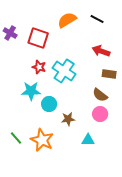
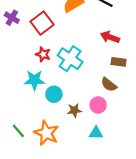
red square: (38, 38) -> (42, 23), turned 35
pink circle: (100, 114) -> (98, 105), moved

